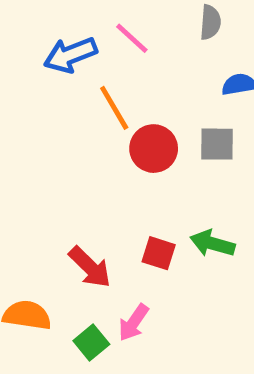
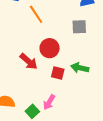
red circle: (154, 149) -> (50, 48), moved
red arrow: (90, 267) -> (29, 61), moved

